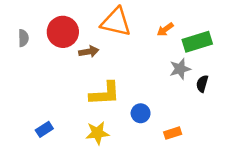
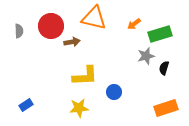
blue rectangle: (44, 129) -> (26, 105), moved
orange rectangle: (173, 133) -> (166, 108), moved, size x1.6

